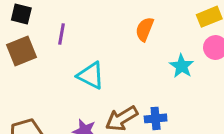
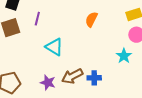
cyan star: (182, 66) -> (124, 56), moved

